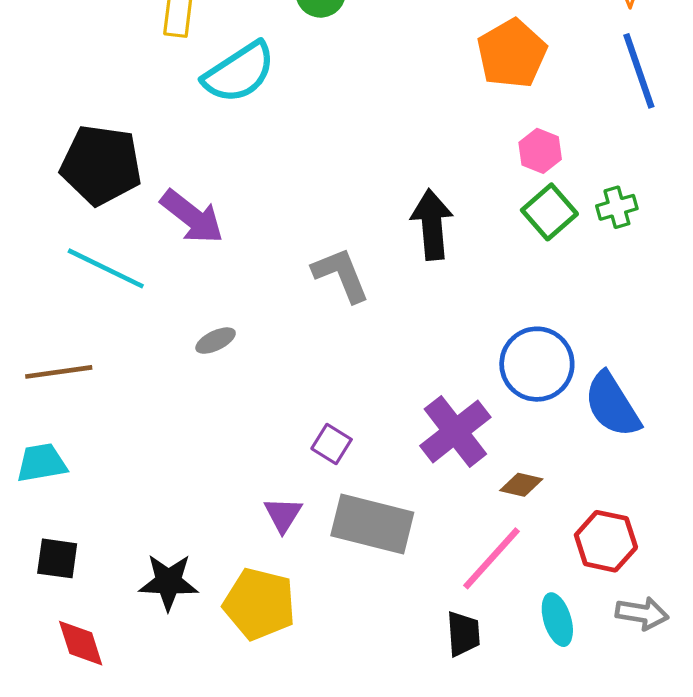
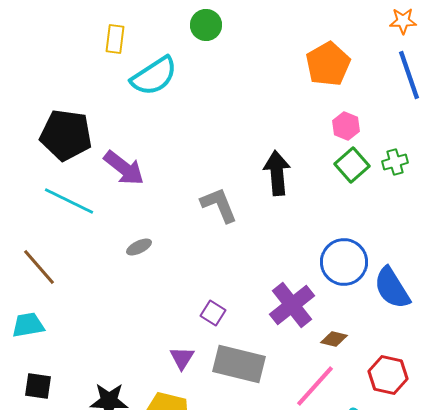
brown line: (59, 372) -> (39, 267), turned 57

